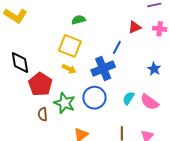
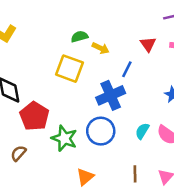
red triangle: (135, 27) -> (148, 44), turned -40
yellow arrow: (69, 69) -> (101, 48), moved
brown semicircle: (43, 114) -> (18, 153), moved, turned 48

